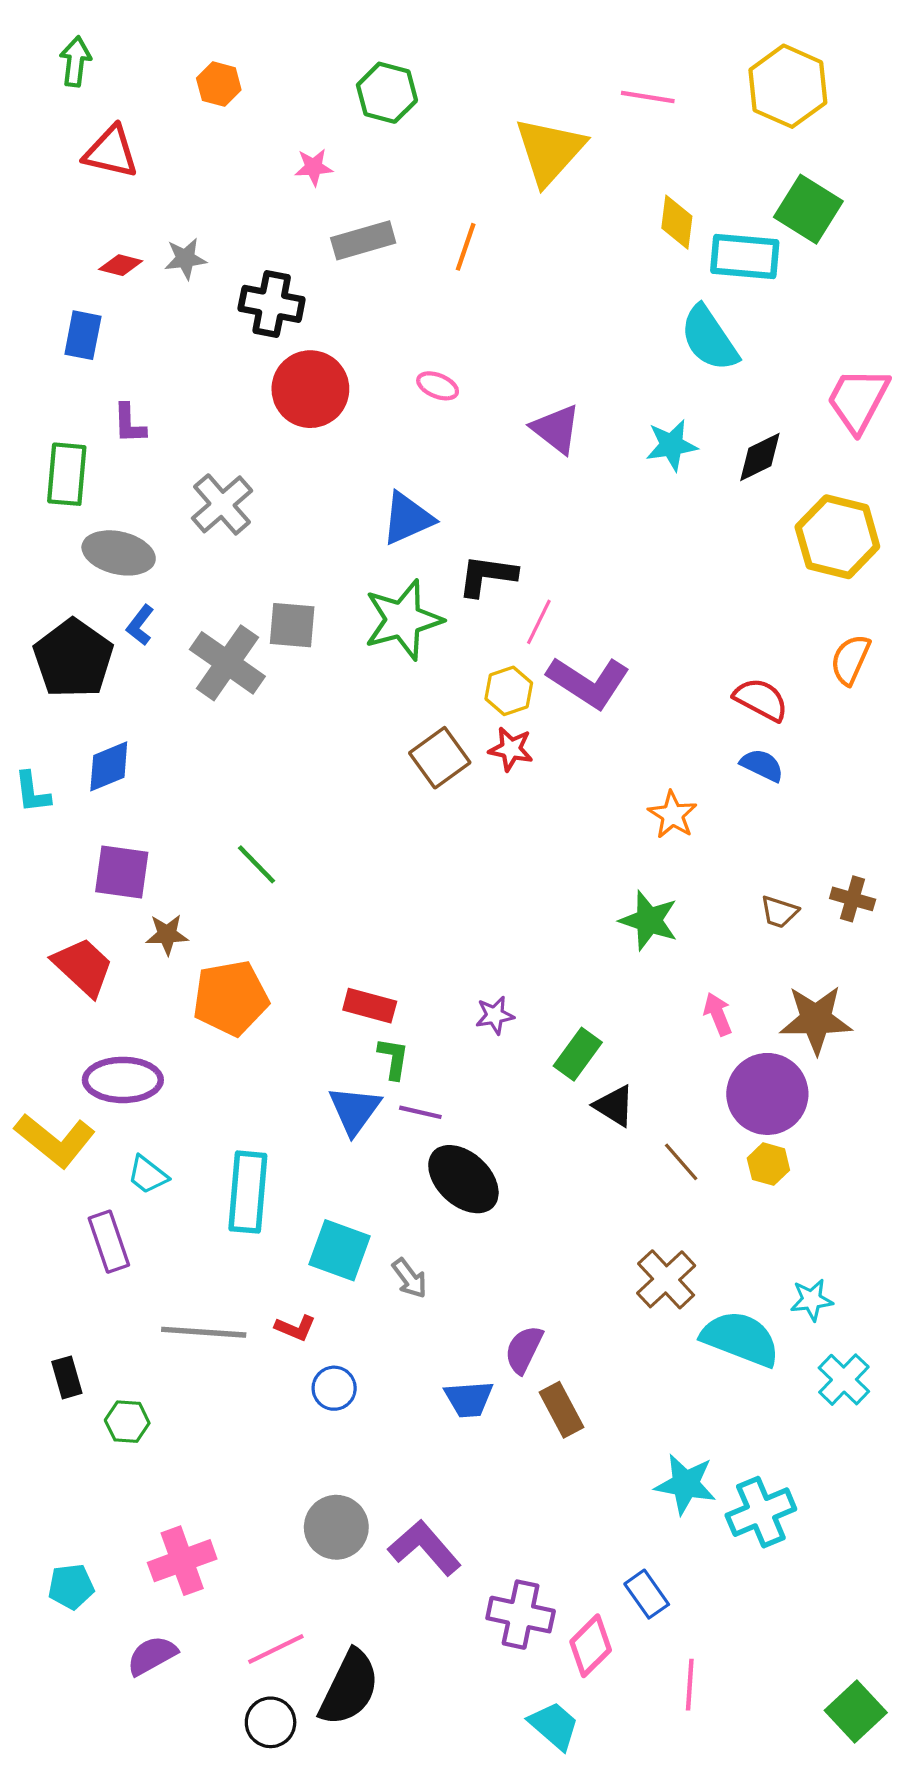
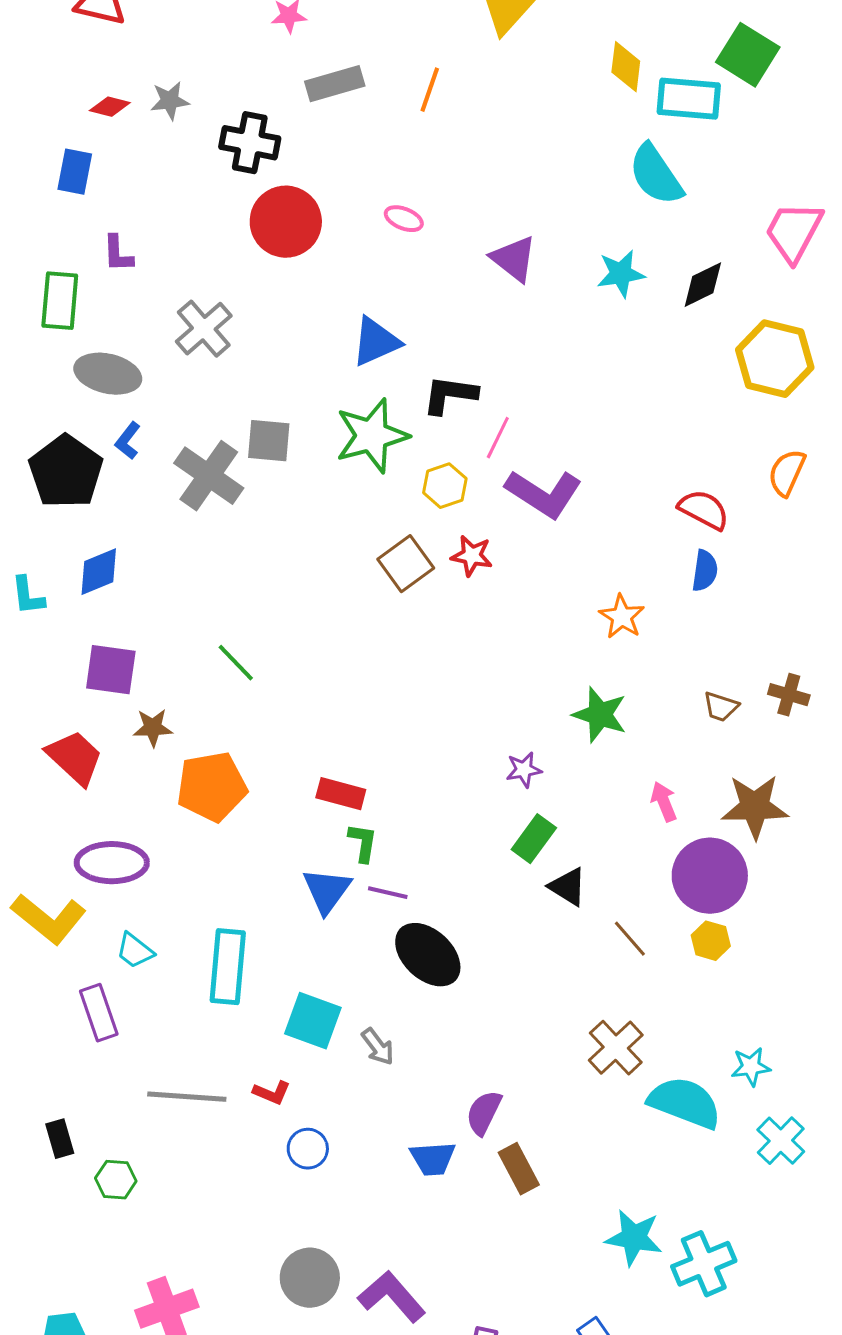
yellow hexagon: (509, 691) -> (445, 486), moved
blue semicircle: (762, 765) -> (705, 571), turned 72
purple star: (495, 1015) -> (524, 770), moved

